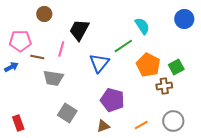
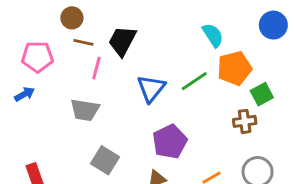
green line: (123, 46) -> (194, 81), moved
brown line: (37, 57) -> (83, 42), moved
orange pentagon: (148, 65) -> (234, 68), moved, turned 30
purple pentagon: (112, 100) -> (170, 142), turned 30

